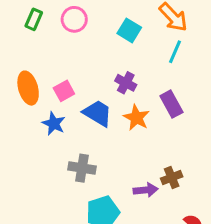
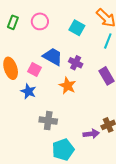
pink square: (64, 91) -> (35, 69), turned -32
blue trapezoid: (98, 113) -> (53, 57), moved
orange star: (136, 118) -> (67, 86), moved

